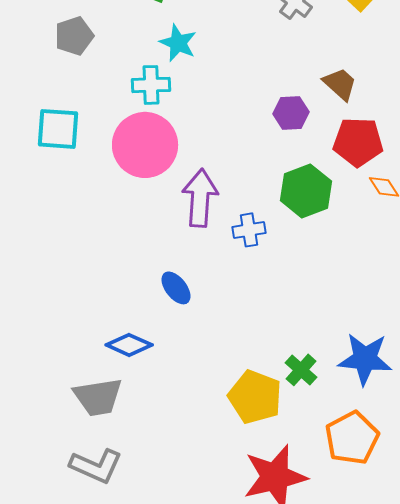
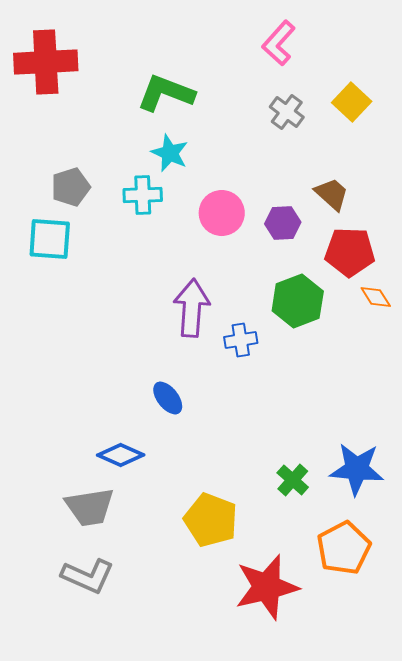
gray pentagon: (74, 36) -> (71, 187), moved
pink circle: (145, 145) -> (222, 213), moved, size x0.7
yellow pentagon: (255, 397) -> (211, 520), moved

